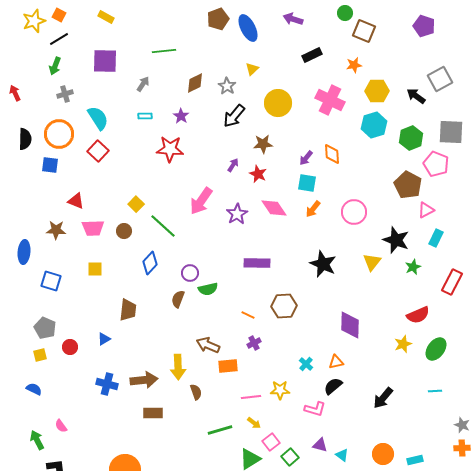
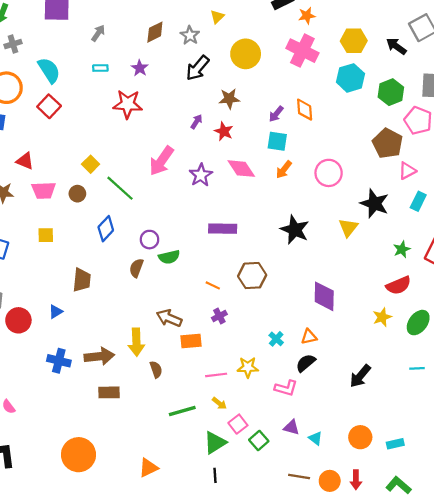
orange star: (354, 65) -> (307, 16), moved
green star: (413, 267) -> (402, 249), moved
red circle: (70, 347) -> (18, 320), size x1.5

